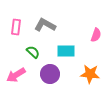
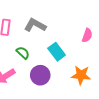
cyan rectangle: (66, 51) -> (57, 52), turned 54

